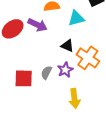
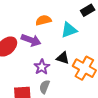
purple star: (65, 70) -> (42, 67), moved

